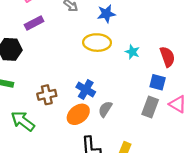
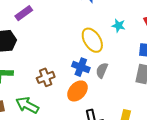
yellow ellipse: (97, 43) -> (92, 40), moved, turned 65
gray semicircle: (105, 109) -> (102, 70), moved

